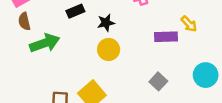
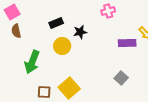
green arrow: (45, 43) -> (32, 62), moved, turned 130
yellow circle: (109, 49) -> (62, 46), moved

